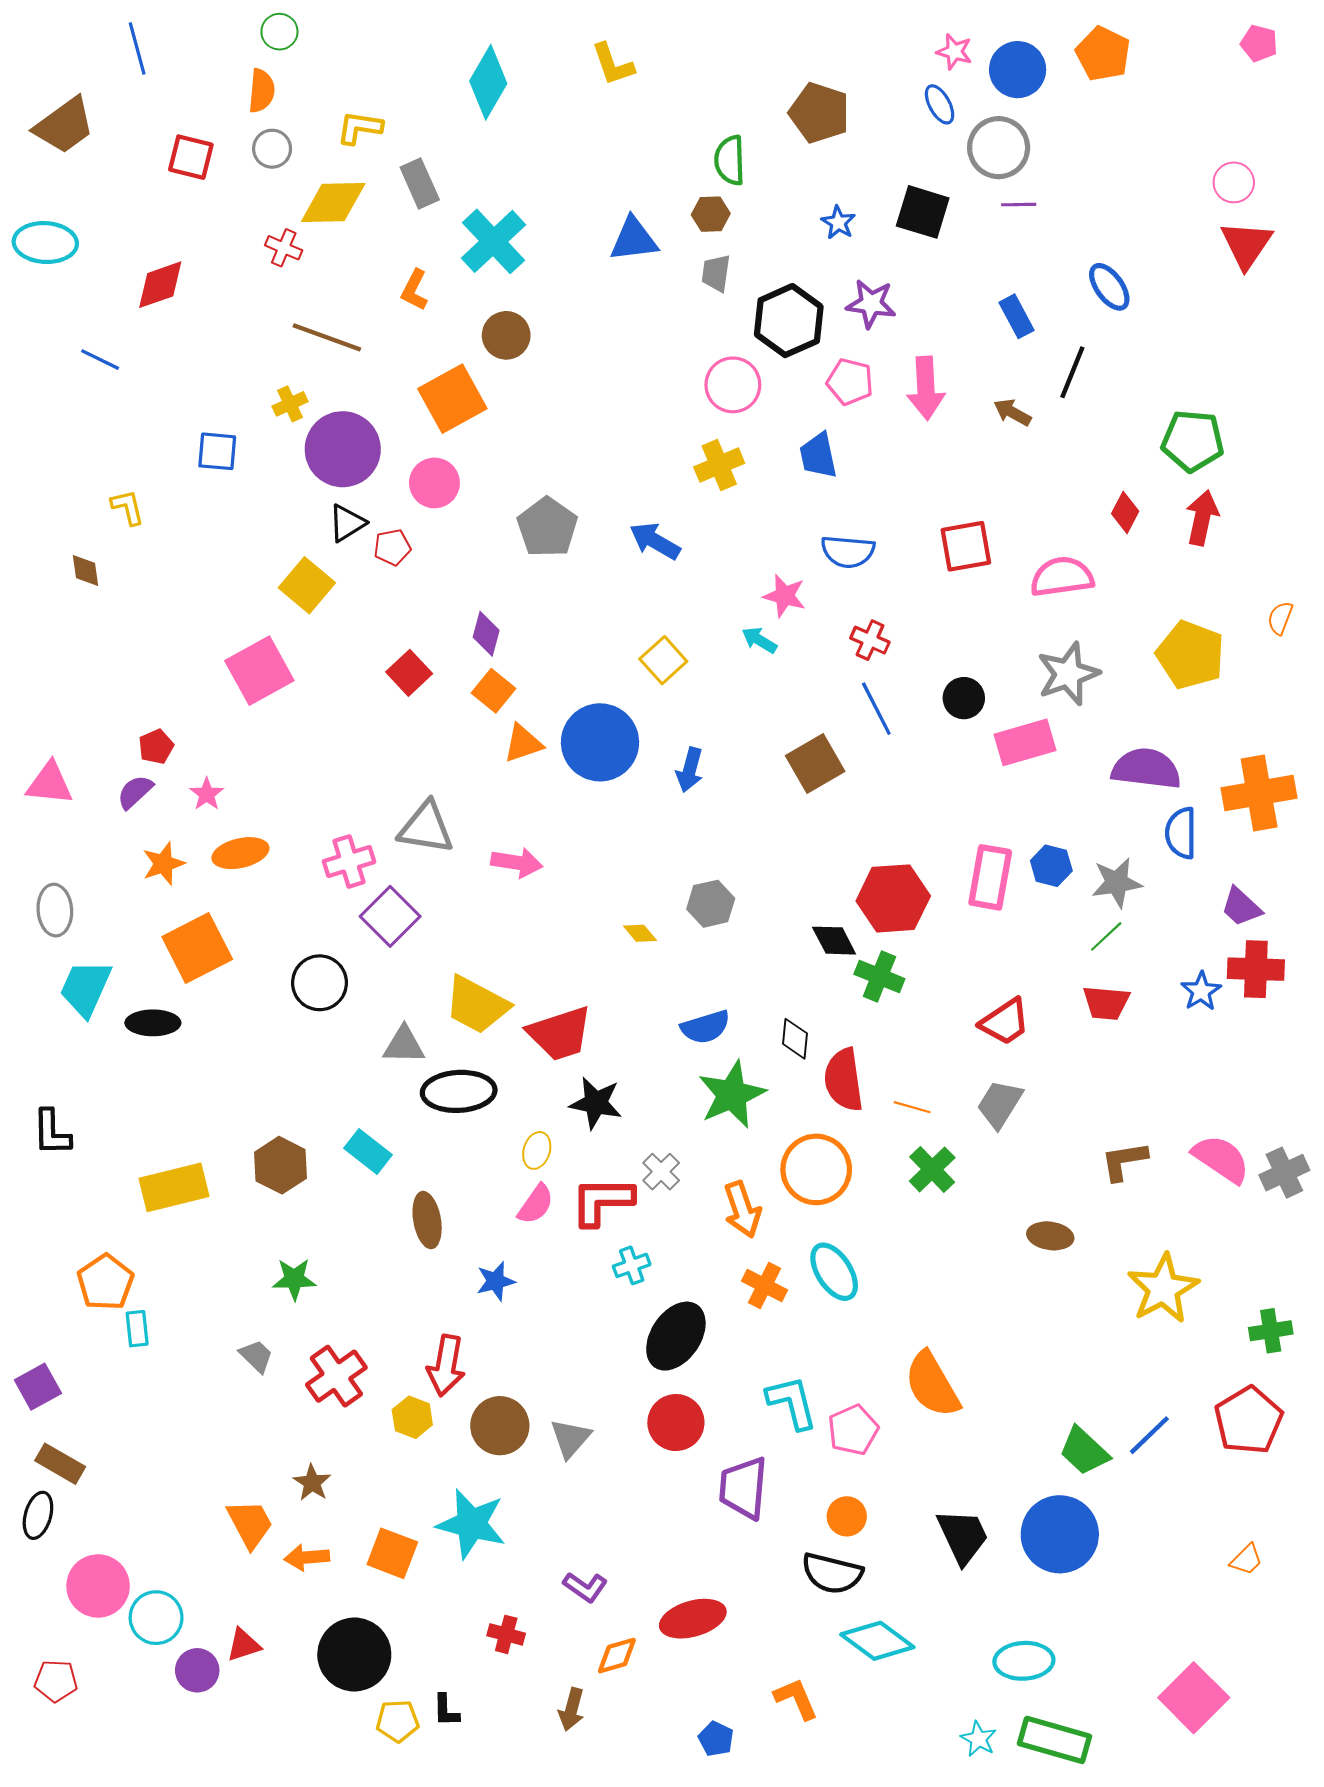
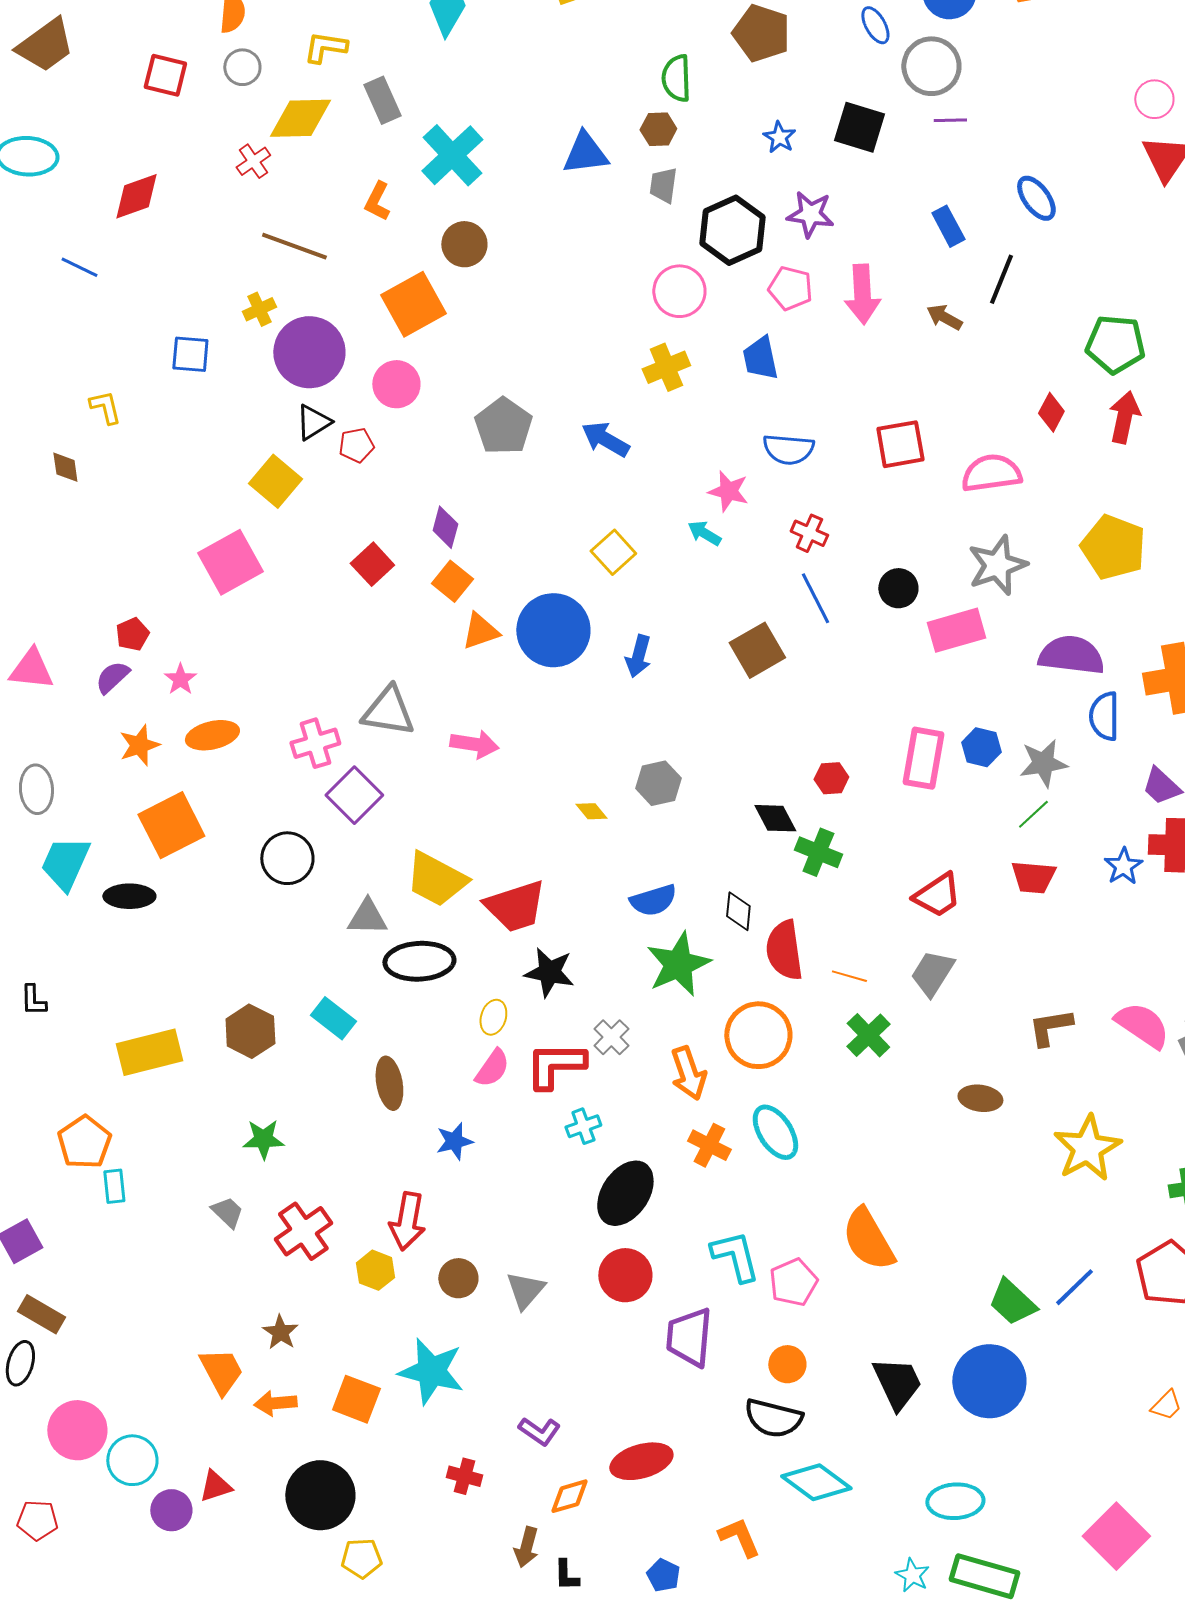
red cross: (284, 248) -> (253, 161), turned 32
red hexagon: (893, 898) -> (831, 778), size x0.5
black L-shape: (52, 1133) -> (33, 1000), size x0.7
brown circle: (500, 1426) -> (458, 1278), size x0.7
black L-shape: (446, 1710) -> (566, 1575), moved

